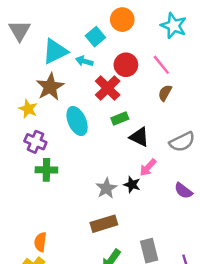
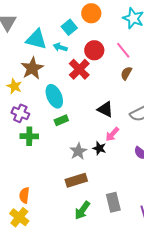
cyan triangle: (55, 51) -> (36, 39), turned 40
green rectangle: (120, 119) -> (61, 120), moved

